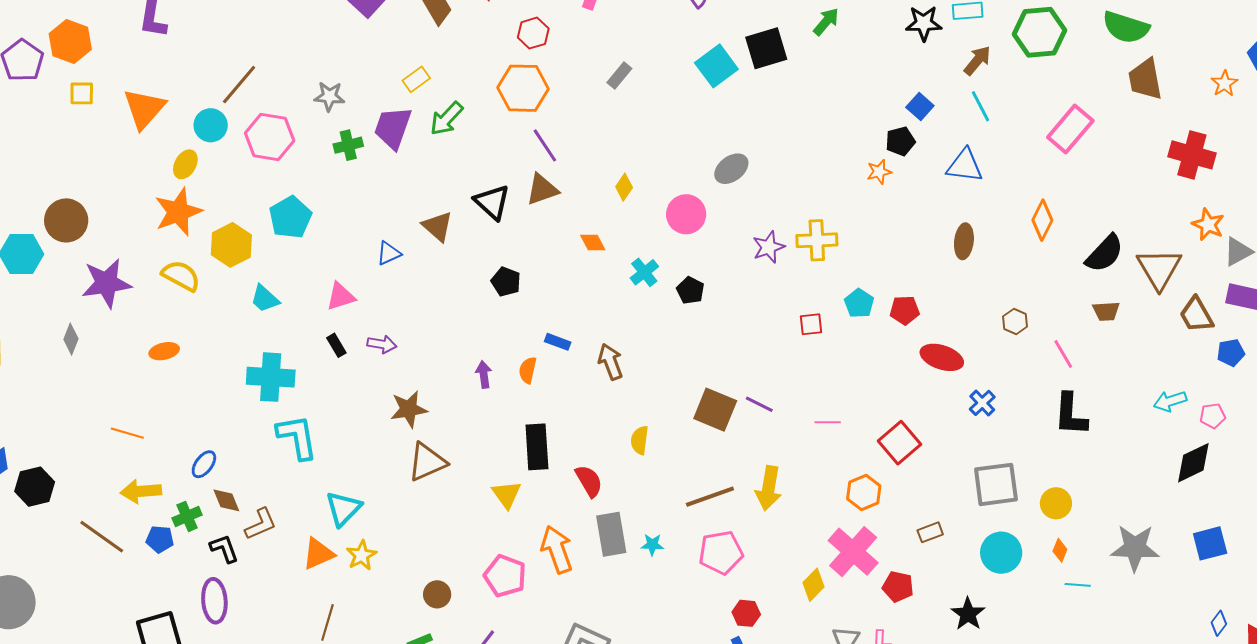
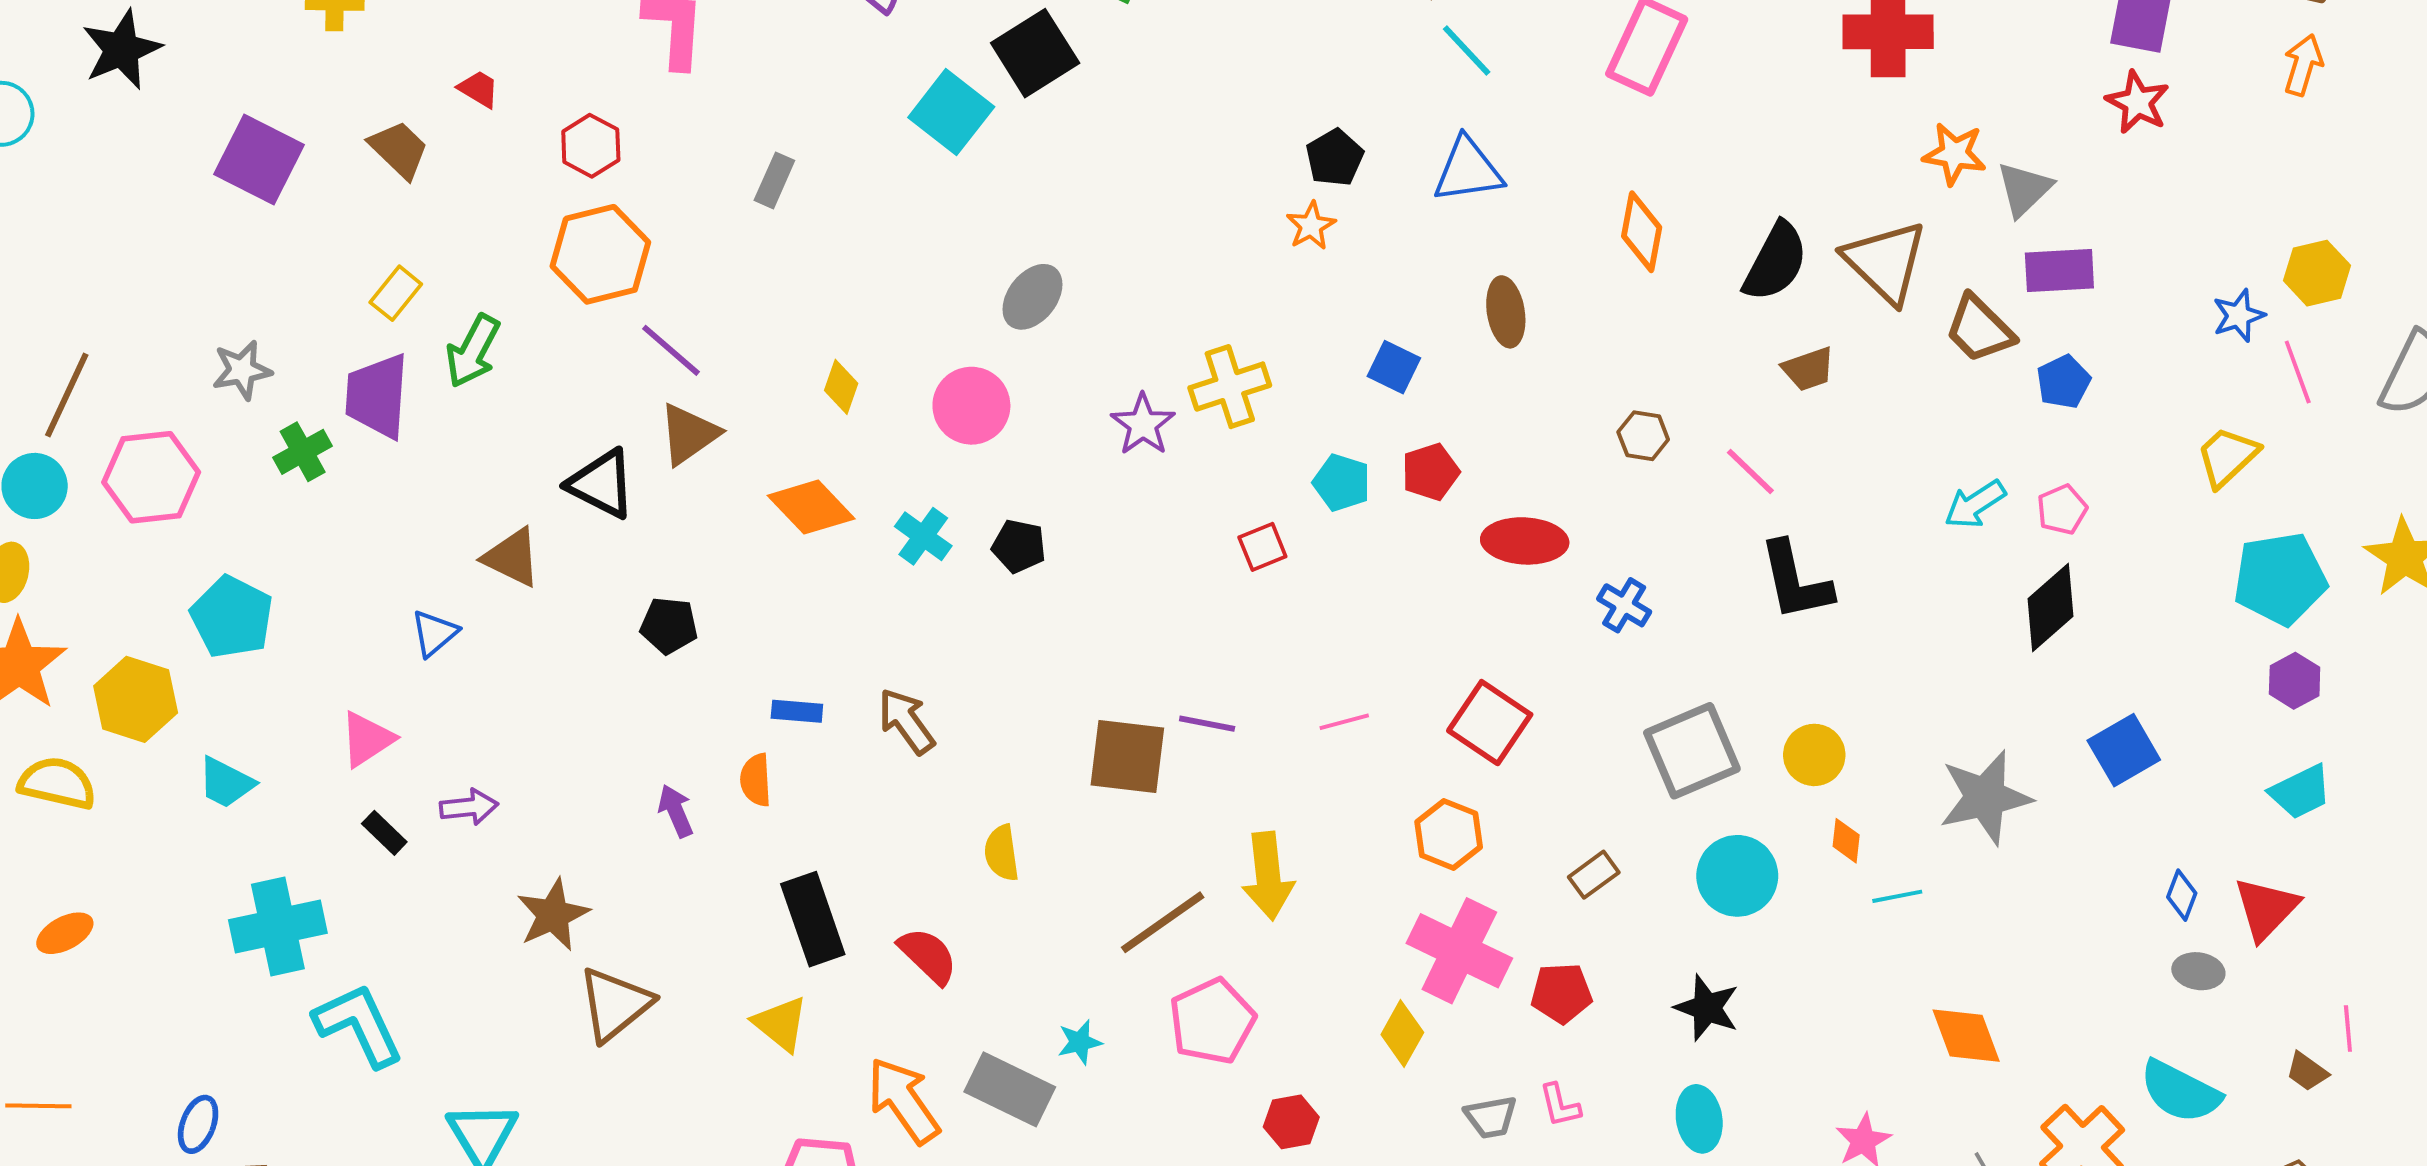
blue square: (920, 106) -> (1394, 367), moved
orange diamond: (593, 242) -> (811, 507), size x1.6
gray rectangle: (611, 534) -> (1010, 1089), moved, turned -39

